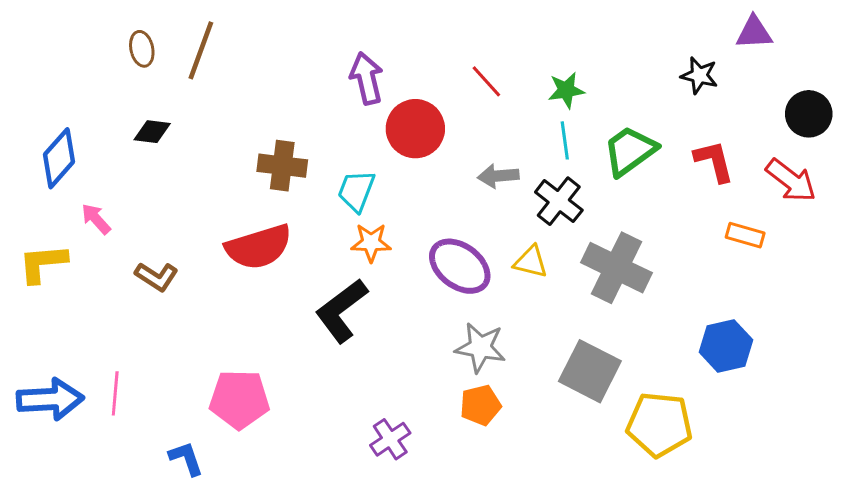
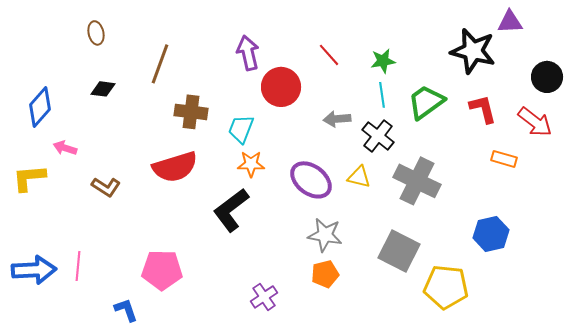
brown line: (201, 50) -> (160, 64), moved
black star: (699, 75) -> (473, 51), size x1.8
pink arrow: (96, 219) -> (65, 148), turned -30

